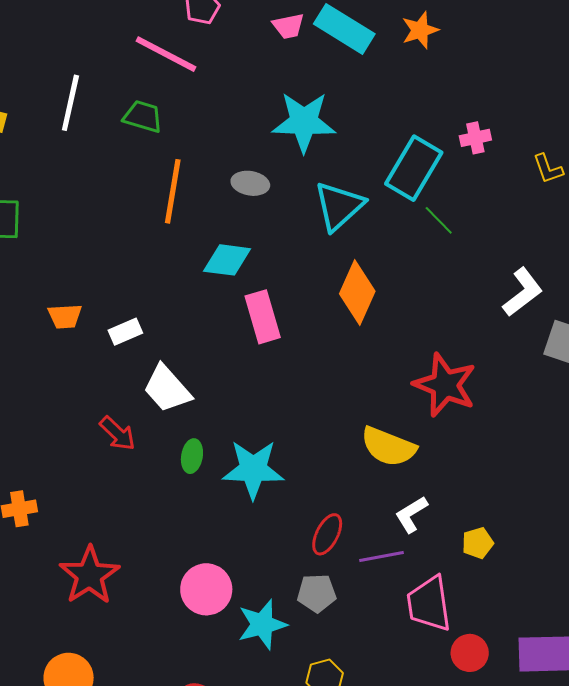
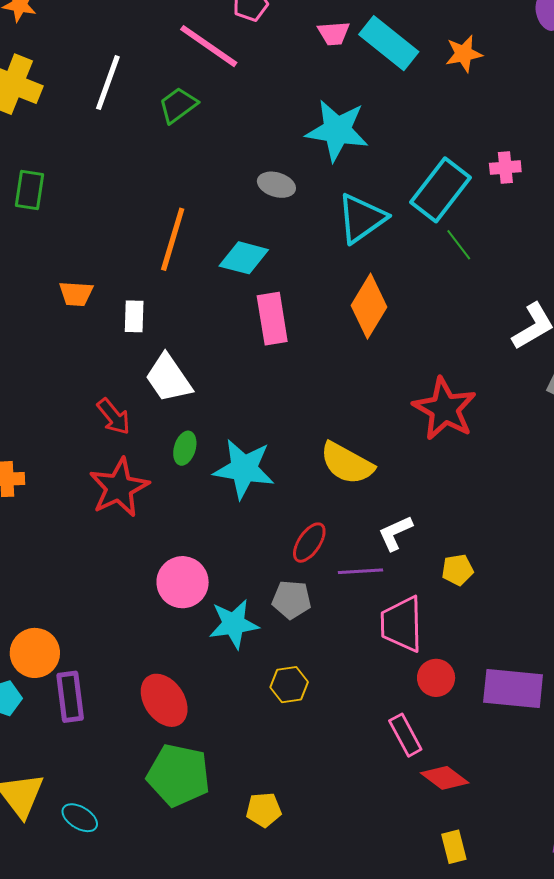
green trapezoid: (143, 117) -> (178, 105), turned -60
orange line: (173, 191) -> (173, 239), moved
white rectangle: (125, 332) -> (134, 316), turned -72
yellow semicircle: (388, 447) -> (347, 463), moved
red star: (89, 575) -> (119, 488), moved

